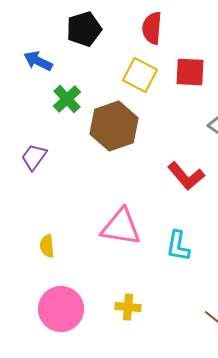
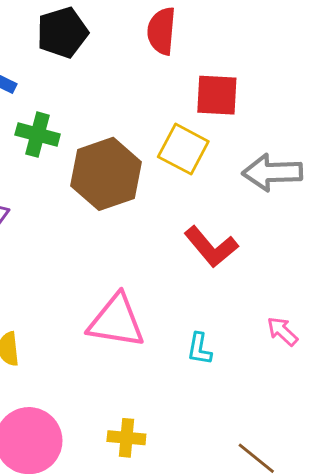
yellow square: (140, 75) -> (183, 149), moved
green cross: (67, 99) -> (38, 135), turned -32
cyan L-shape: (178, 246) -> (199, 349), size x0.7

